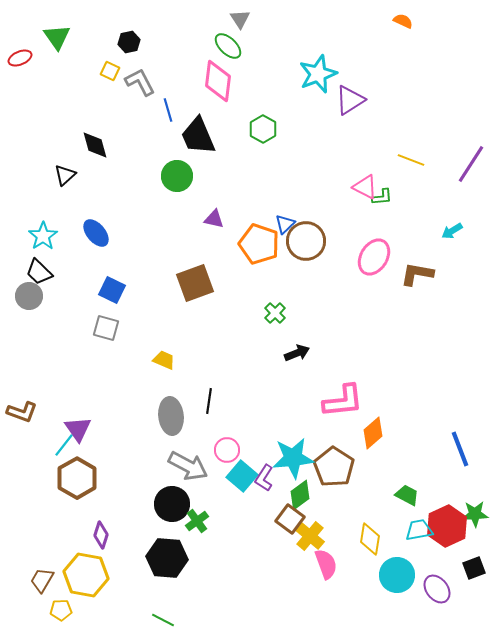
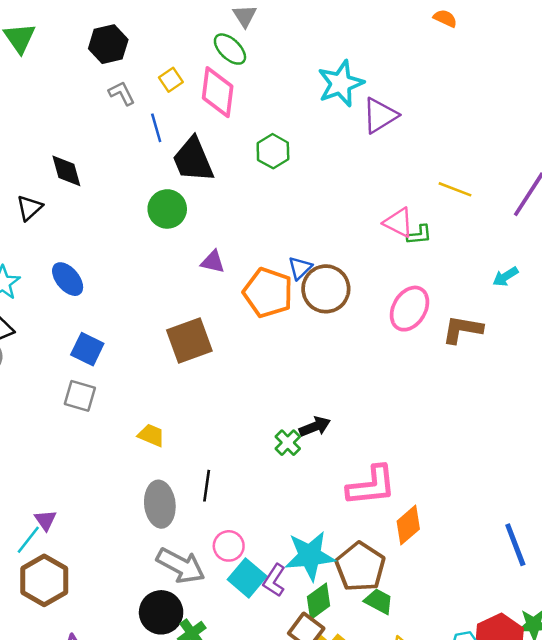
black hexagon: (129, 42) -> (108, 44), size x1.4
yellow square: (110, 71) -> (171, 80), moved, turned 30
gray L-shape: (140, 82) -> (122, 93), size x0.7
green cross: (275, 313) -> (288, 443), moved
purple triangle: (78, 429) -> (45, 520), size x0.7
green trapezoid: (407, 495) -> (379, 601), moved

